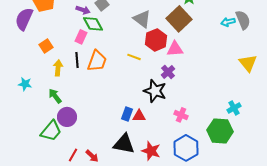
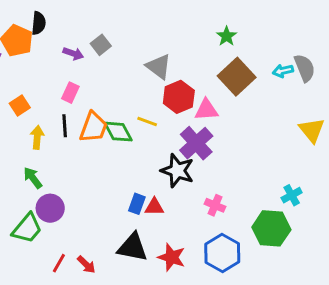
brown square: (179, 19) -> (237, 77), moved
green diamond: (93, 24) -> (118, 132), moved
purple cross: (168, 72) -> (196, 143), size x1.6

